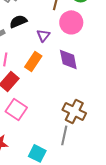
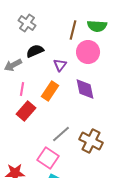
pink square: (16, 109) -> (48, 158), moved
gray line: (64, 135) -> (61, 134), moved, turned 36

